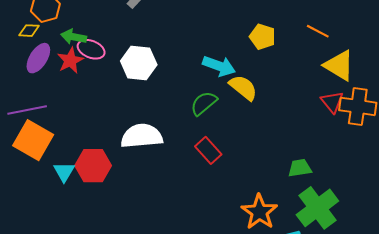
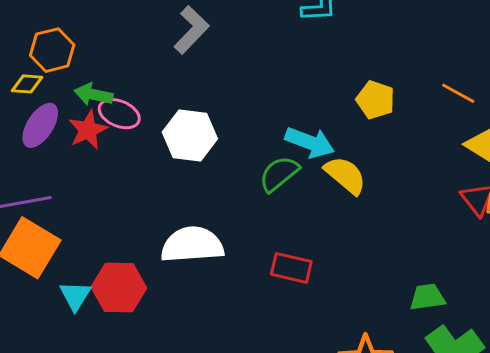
green semicircle: (204, 103) -> (279, 174), moved
red rectangle: (208, 150) -> (291, 268), turned -36

